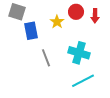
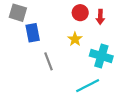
yellow star: (57, 22) -> (75, 39), moved
cyan cross: (79, 53) -> (101, 56), moved

